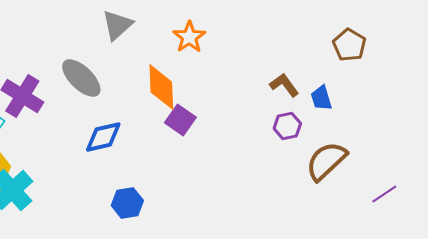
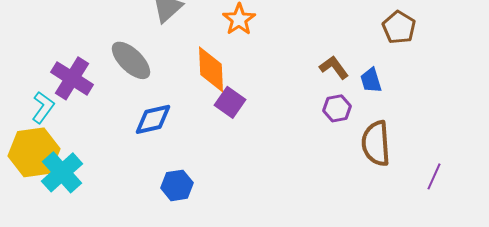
brown semicircle: (326, 161) -> (376, 143), turned -51
purple line: (384, 194) -> (434, 176), turned -32

